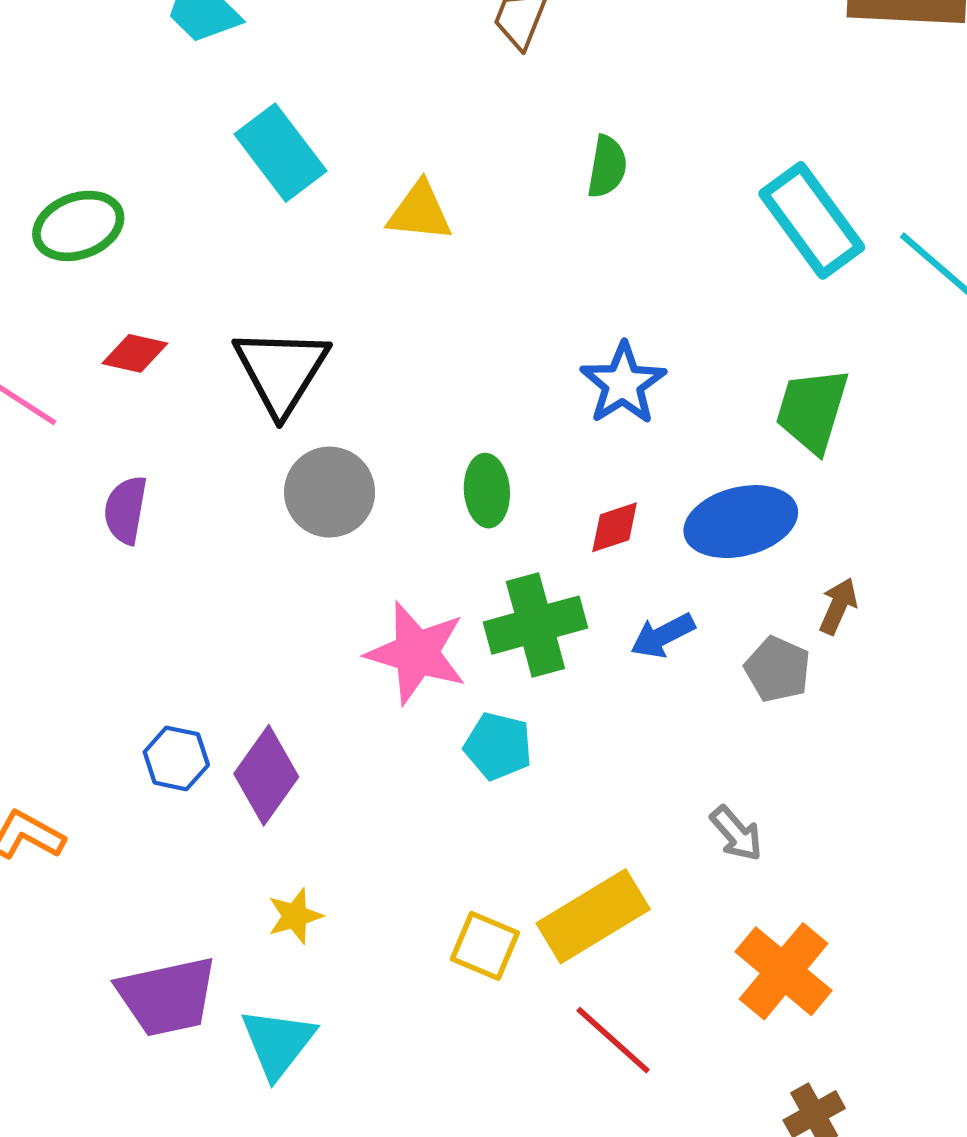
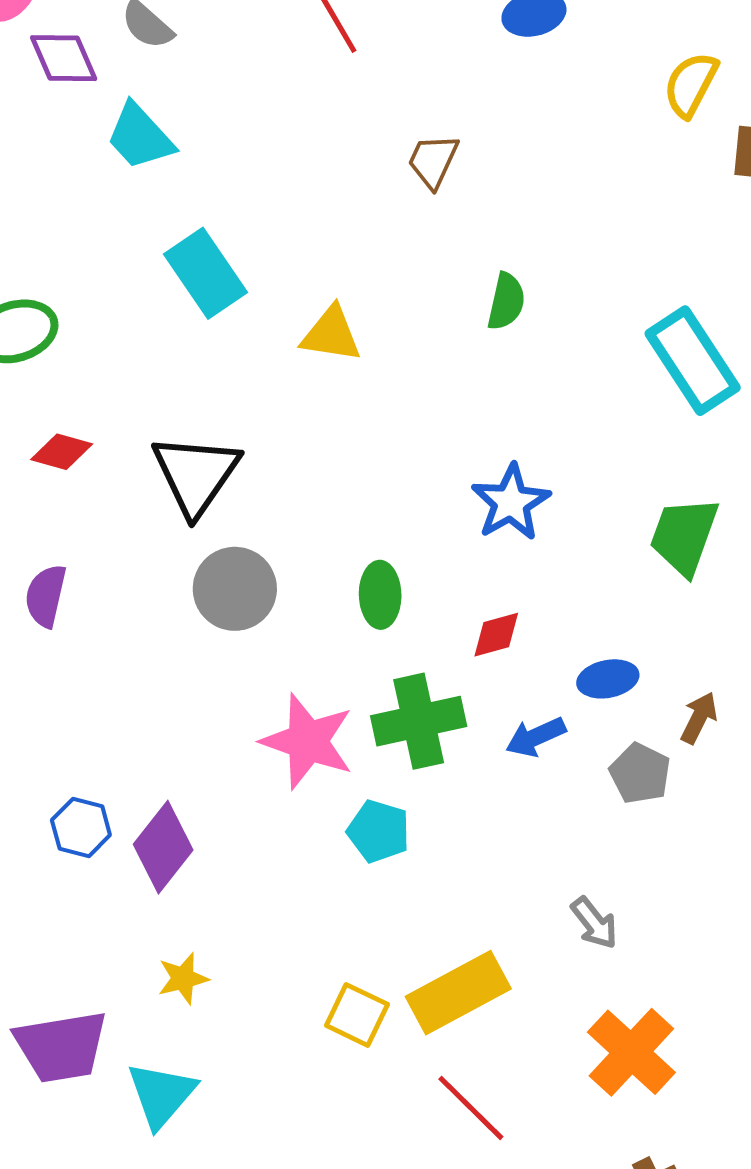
blue ellipse: (741, 522) -> (608, 679), moved, size x0.6

